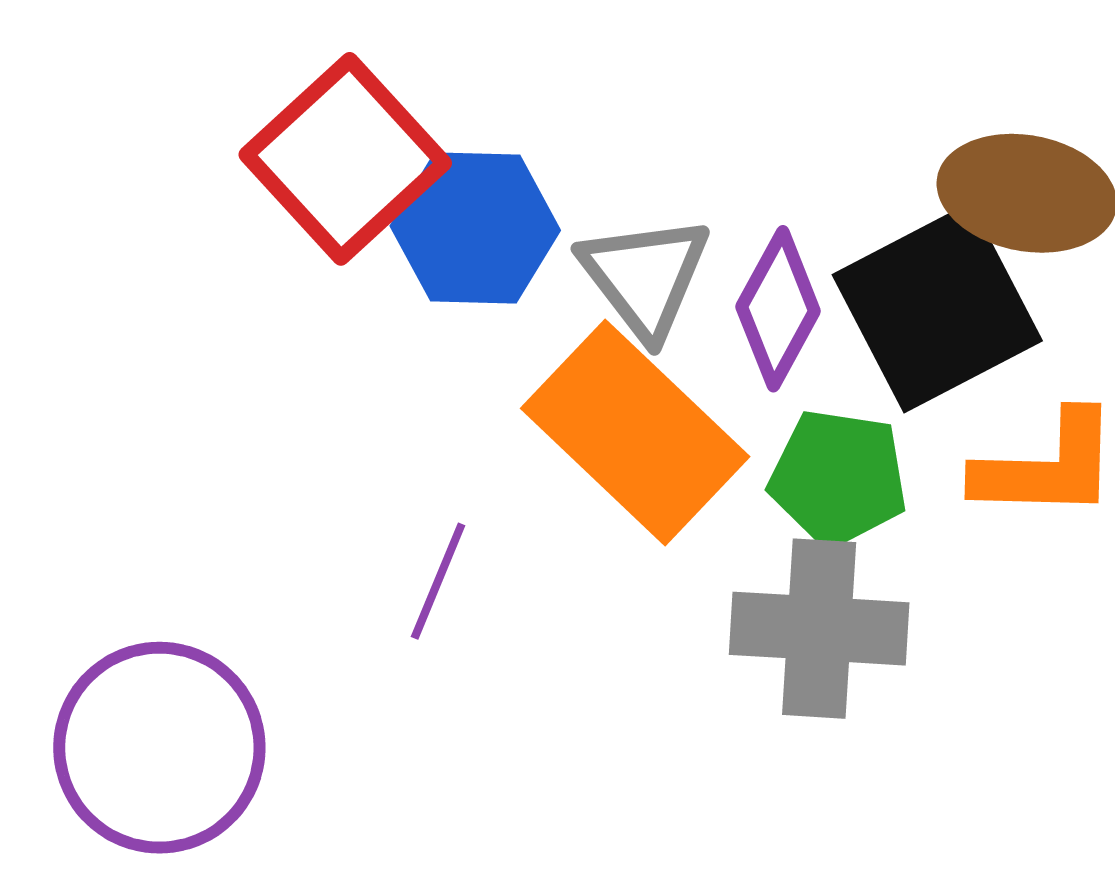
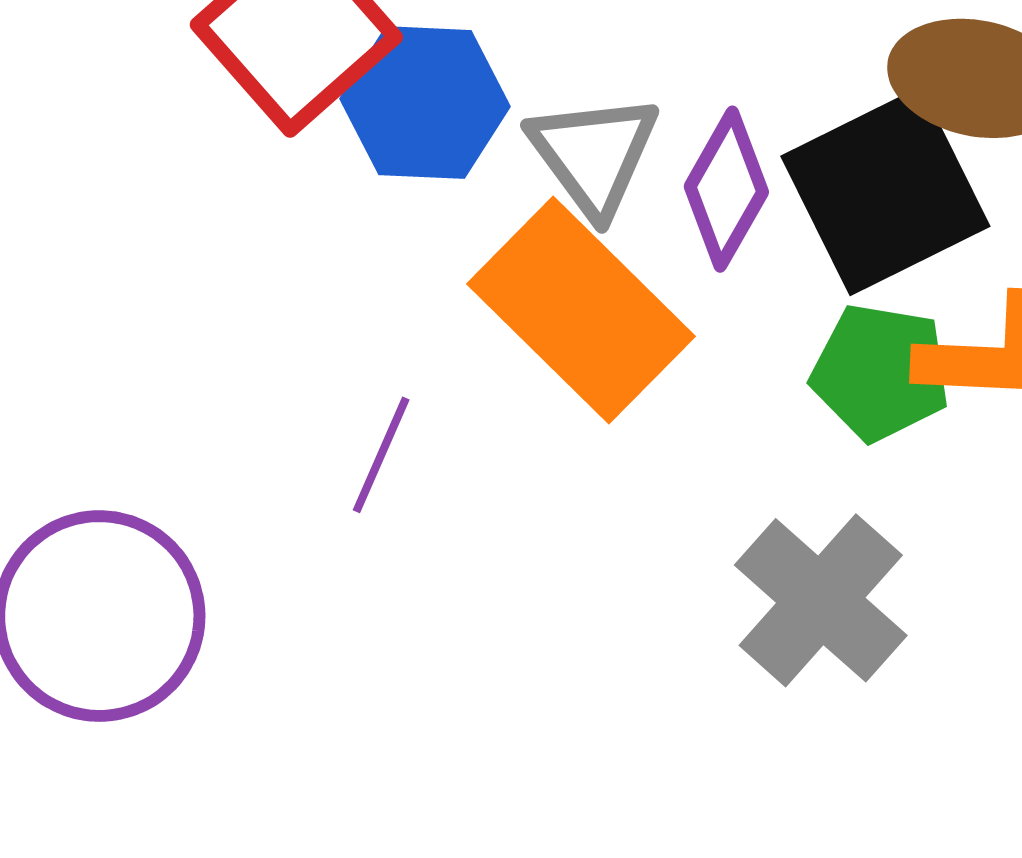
green pentagon: (838, 478) -> (880, 372), moved
gray cross: (819, 629) -> (821, 600), moved, turned 37

